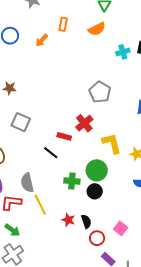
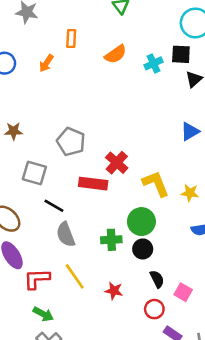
orange semicircle: (97, 29) -> (116, 54), moved
gray pentagon: (100, 92) -> (71, 142), moved
red rectangle: (64, 136) -> (93, 184), size x1.5
black line: (51, 153) -> (54, 206), moved
gray semicircle: (27, 183) -> (66, 234), moved
black semicircle: (86, 221) -> (157, 279), moved

